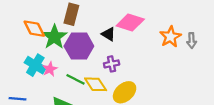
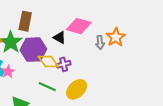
gray arrow: (192, 41) -> (100, 42), moved
green line: (76, 79) -> (47, 87), moved
yellow diamond: (96, 84) -> (48, 61), moved

